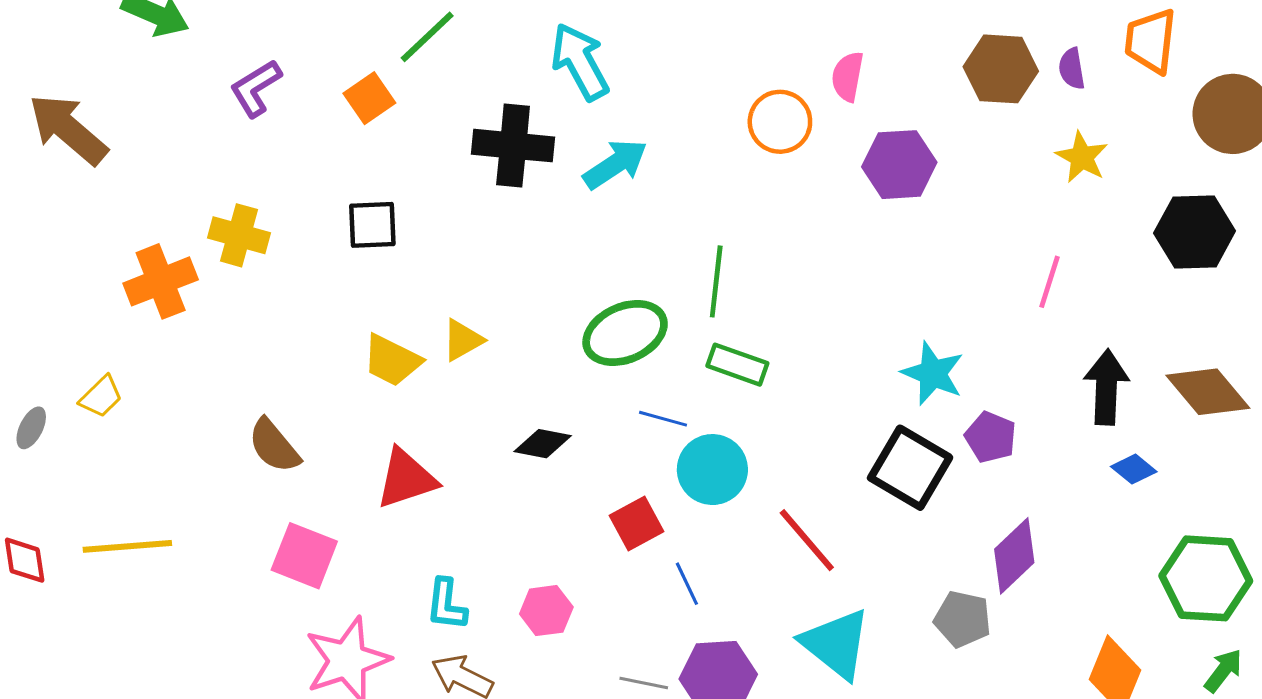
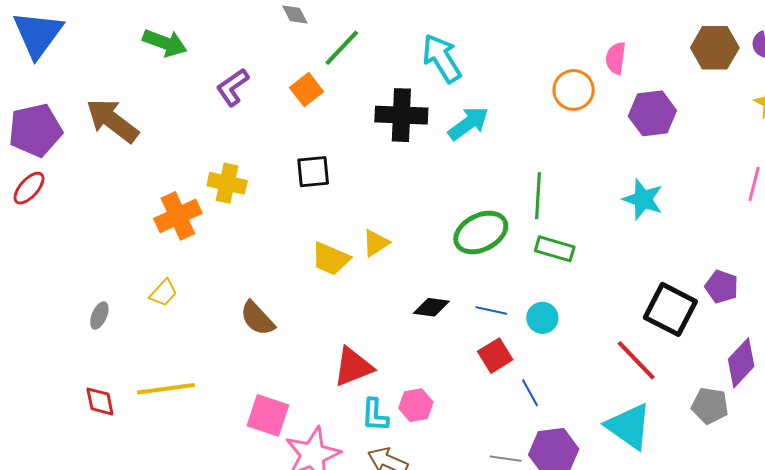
cyan star: (933, 373) -> (643, 199), moved
yellow trapezoid: (101, 397) -> (163, 293), moved
blue line: (663, 419) -> (491, 311), moved
cyan circle: (712, 470) -> (542, 318), size x0.7
red triangle: (406, 479) -> (353, 367), moved
red line: (807, 540) -> (636, 360), moved
pink square: (304, 556) -> (268, 415), moved
pink hexagon: (546, 611) -> (416, 405), moved

